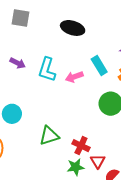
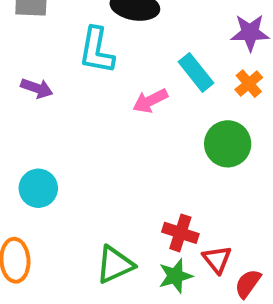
cyan L-shape: (47, 70) -> (97, 50), moved
green triangle: (49, 136) -> (115, 265), moved

